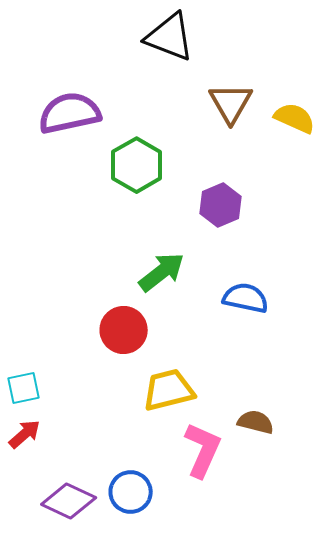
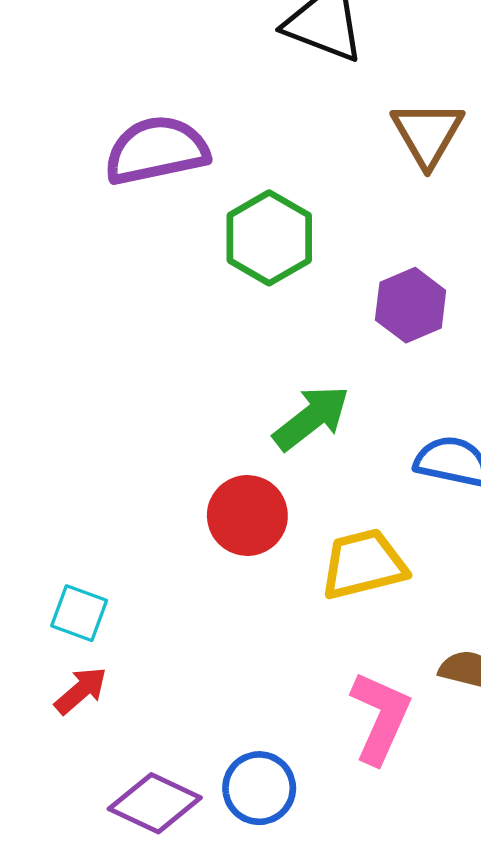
cyan square: (24, 388) -> (79, 613), turned 32
yellow trapezoid: (169, 390) -> (363, 564), moved

